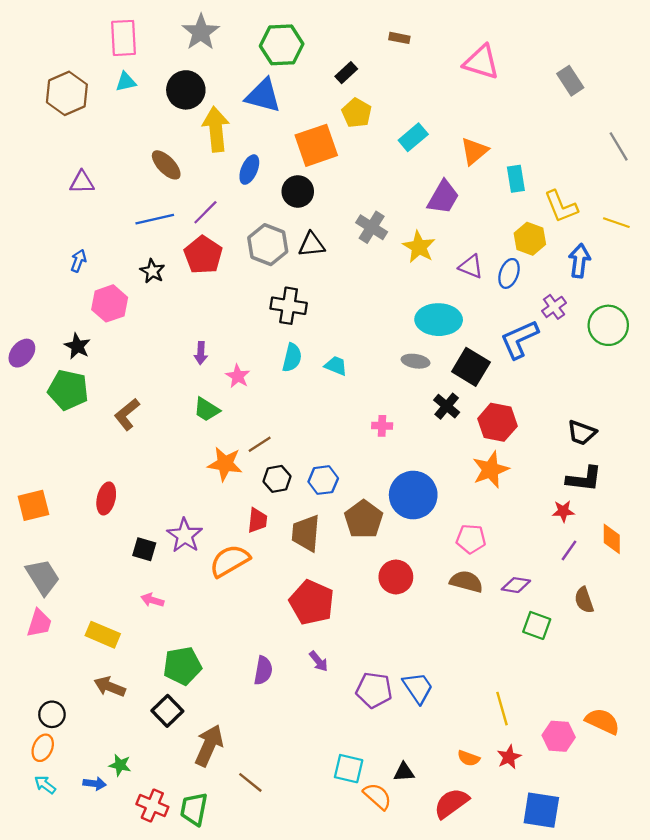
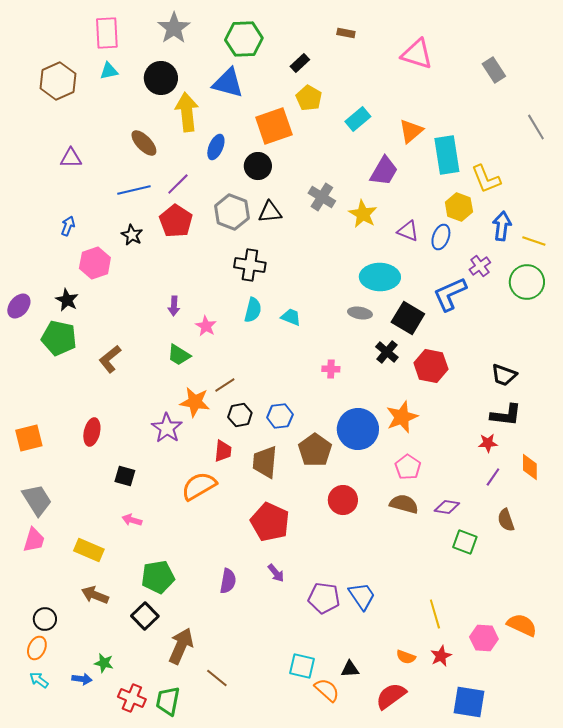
cyan rectangle: (516, 179) -> (447, 155), size x1.6
yellow line: (616, 223) -> (534, 241), moved
orange star: (491, 470) -> (402, 417), moved
purple star: (185, 535) -> (167, 428), moved
pink pentagon: (471, 539) -> (408, 467), turned 30

